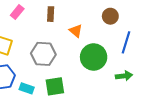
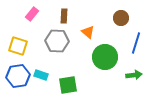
gray hexagon: (43, 54) -> (57, 41), moved
cyan rectangle: (27, 88) -> (41, 75), moved

